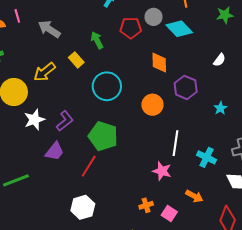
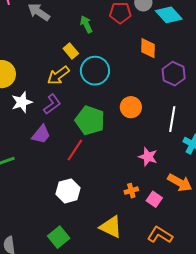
yellow rectangle: (76, 60) -> (71, 51), moved
yellow arrow: (45, 72) -> (58, 75), moved
orange circle: (152, 105) -> (131, 107), moved
white line: (175, 143) -> (172, 119), moved
orange arrow: (194, 196) -> (180, 183), size x1.4

